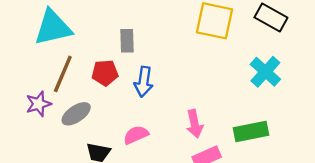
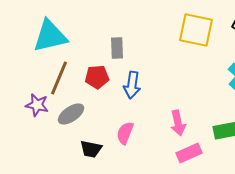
purple star: (38, 104) -> (37, 105), turned 30
pink semicircle: (136, 135) -> (125, 133), turned -45

